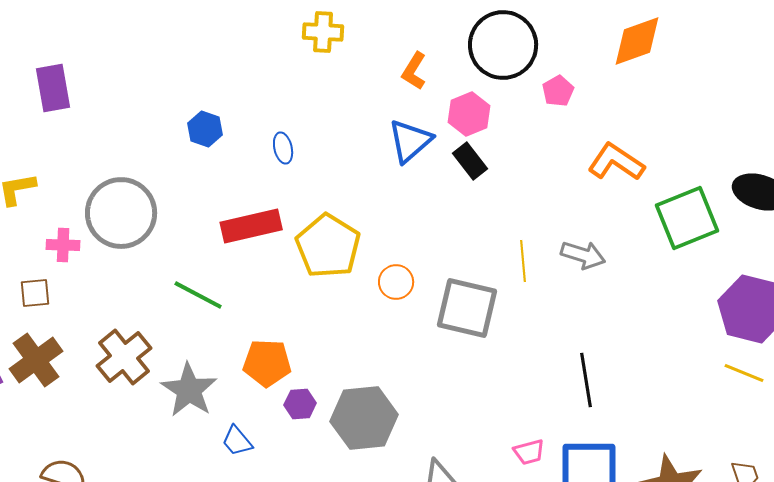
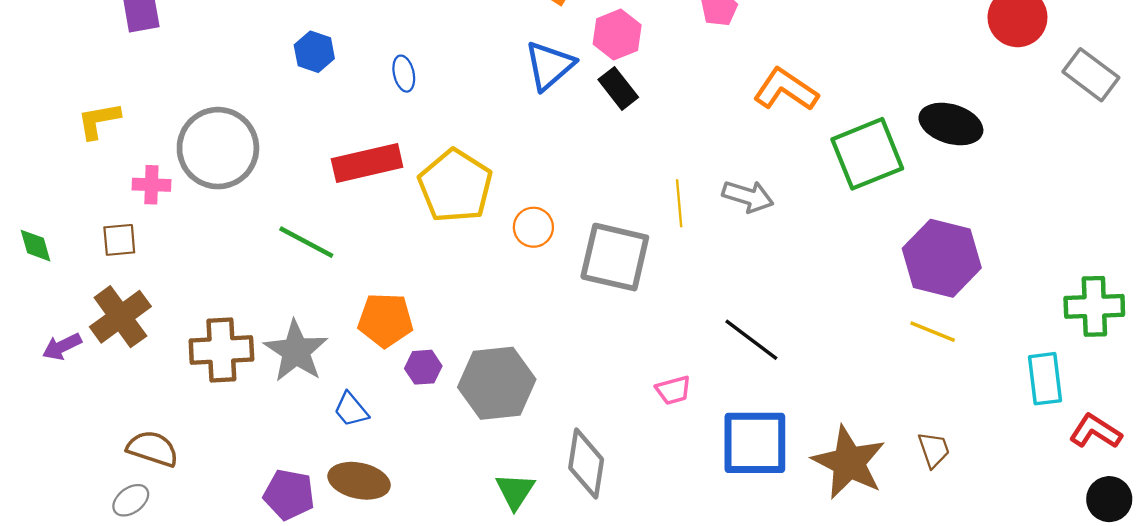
brown cross: (124, 357) -> (221, 350), moved, turned 36
black line: (586, 380) -> (751, 340), turned -44
pink trapezoid: (529, 452) -> (673, 390), moved

